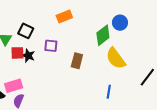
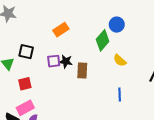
red square: (17, 53) -> (25, 84), moved
black star: (28, 56) -> (66, 61), moved
yellow semicircle: (116, 58) -> (120, 60), size x0.6

